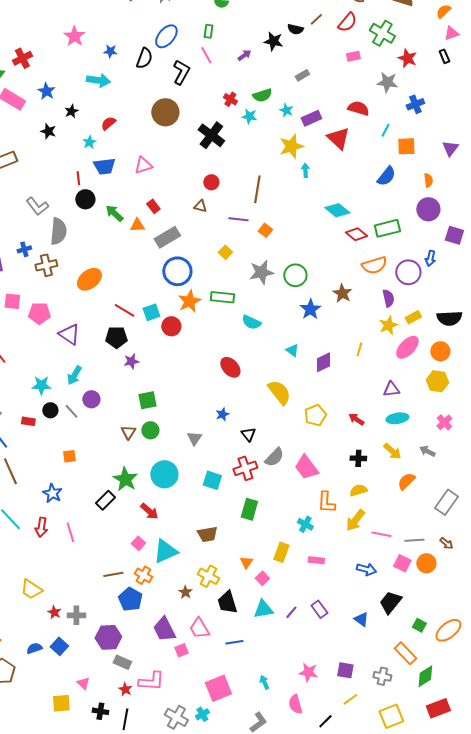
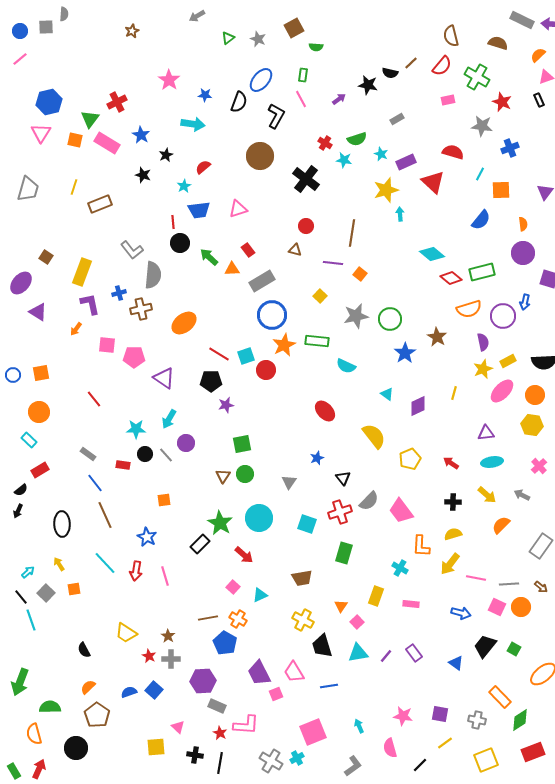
cyan triangle: (165, 551) -> (260, 595), size x0.6
brown star: (185, 592) -> (168, 636), moved
green square: (419, 625) -> (514, 649), moved

